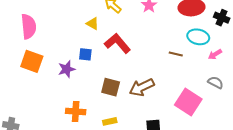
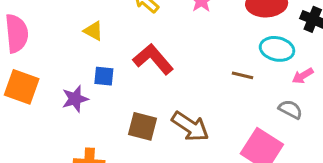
yellow triangle: (93, 24) -> (93, 31), moved
gray semicircle: (216, 82) -> (290, 109), moved
brown arrow: (142, 87) -> (190, 126), turned -120

